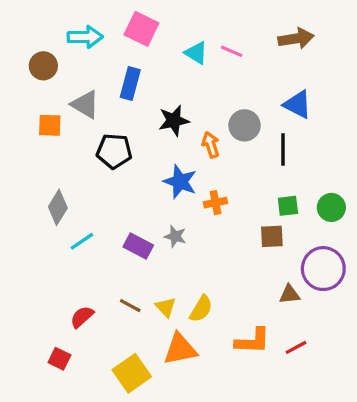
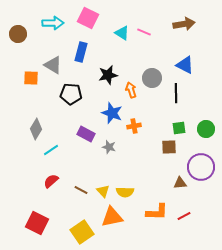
brown circle: (43, 66) -> (18, 34), moved
purple rectangle: (138, 246) -> (86, 134), moved
yellow semicircle: (201, 309) -> (125, 192), turned 60
red semicircle: (82, 317) -> (51, 181), moved
red square: (59, 359) -> (37, 223), size x1.6

